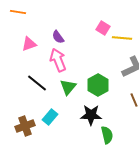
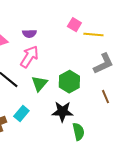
purple semicircle: (58, 37) -> (29, 34), turned -56
pink arrow: (58, 60) -> (29, 57), turned 55

